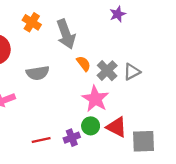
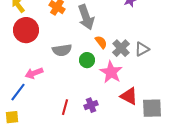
green circle: (91, 126) -> (87, 60), moved
red line: (41, 140) -> (65, 107), turned -63

